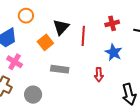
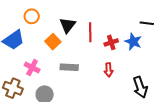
red cross: (112, 23) -> (111, 42), moved
blue star: (113, 52) -> (133, 42), moved
pink cross: (15, 62) -> (32, 67), moved

